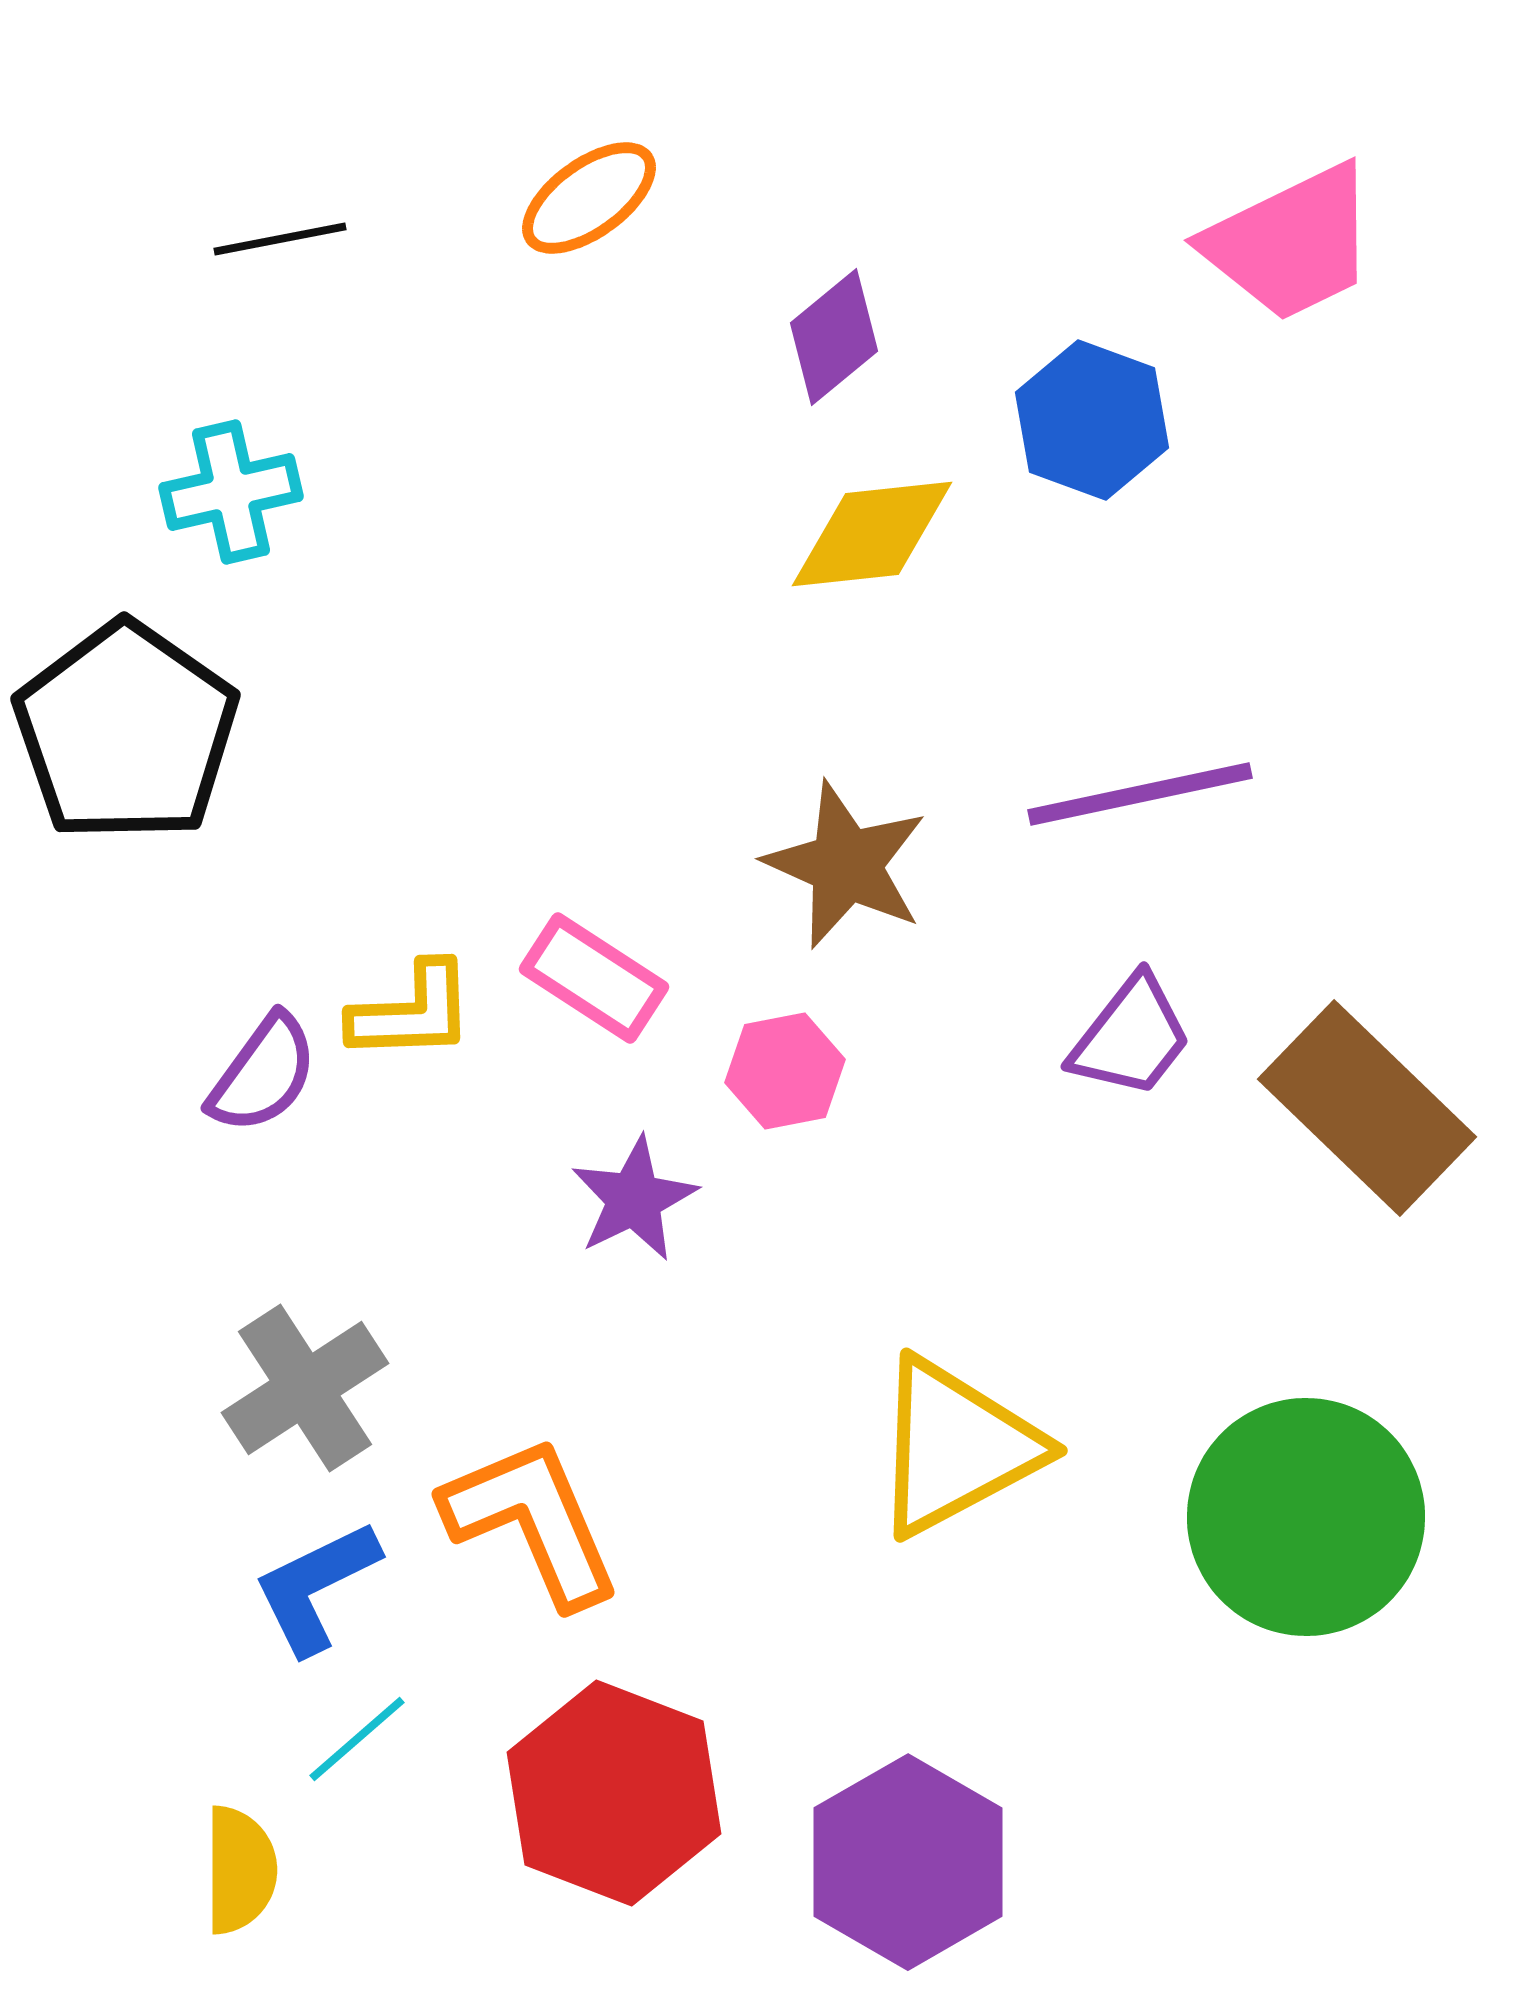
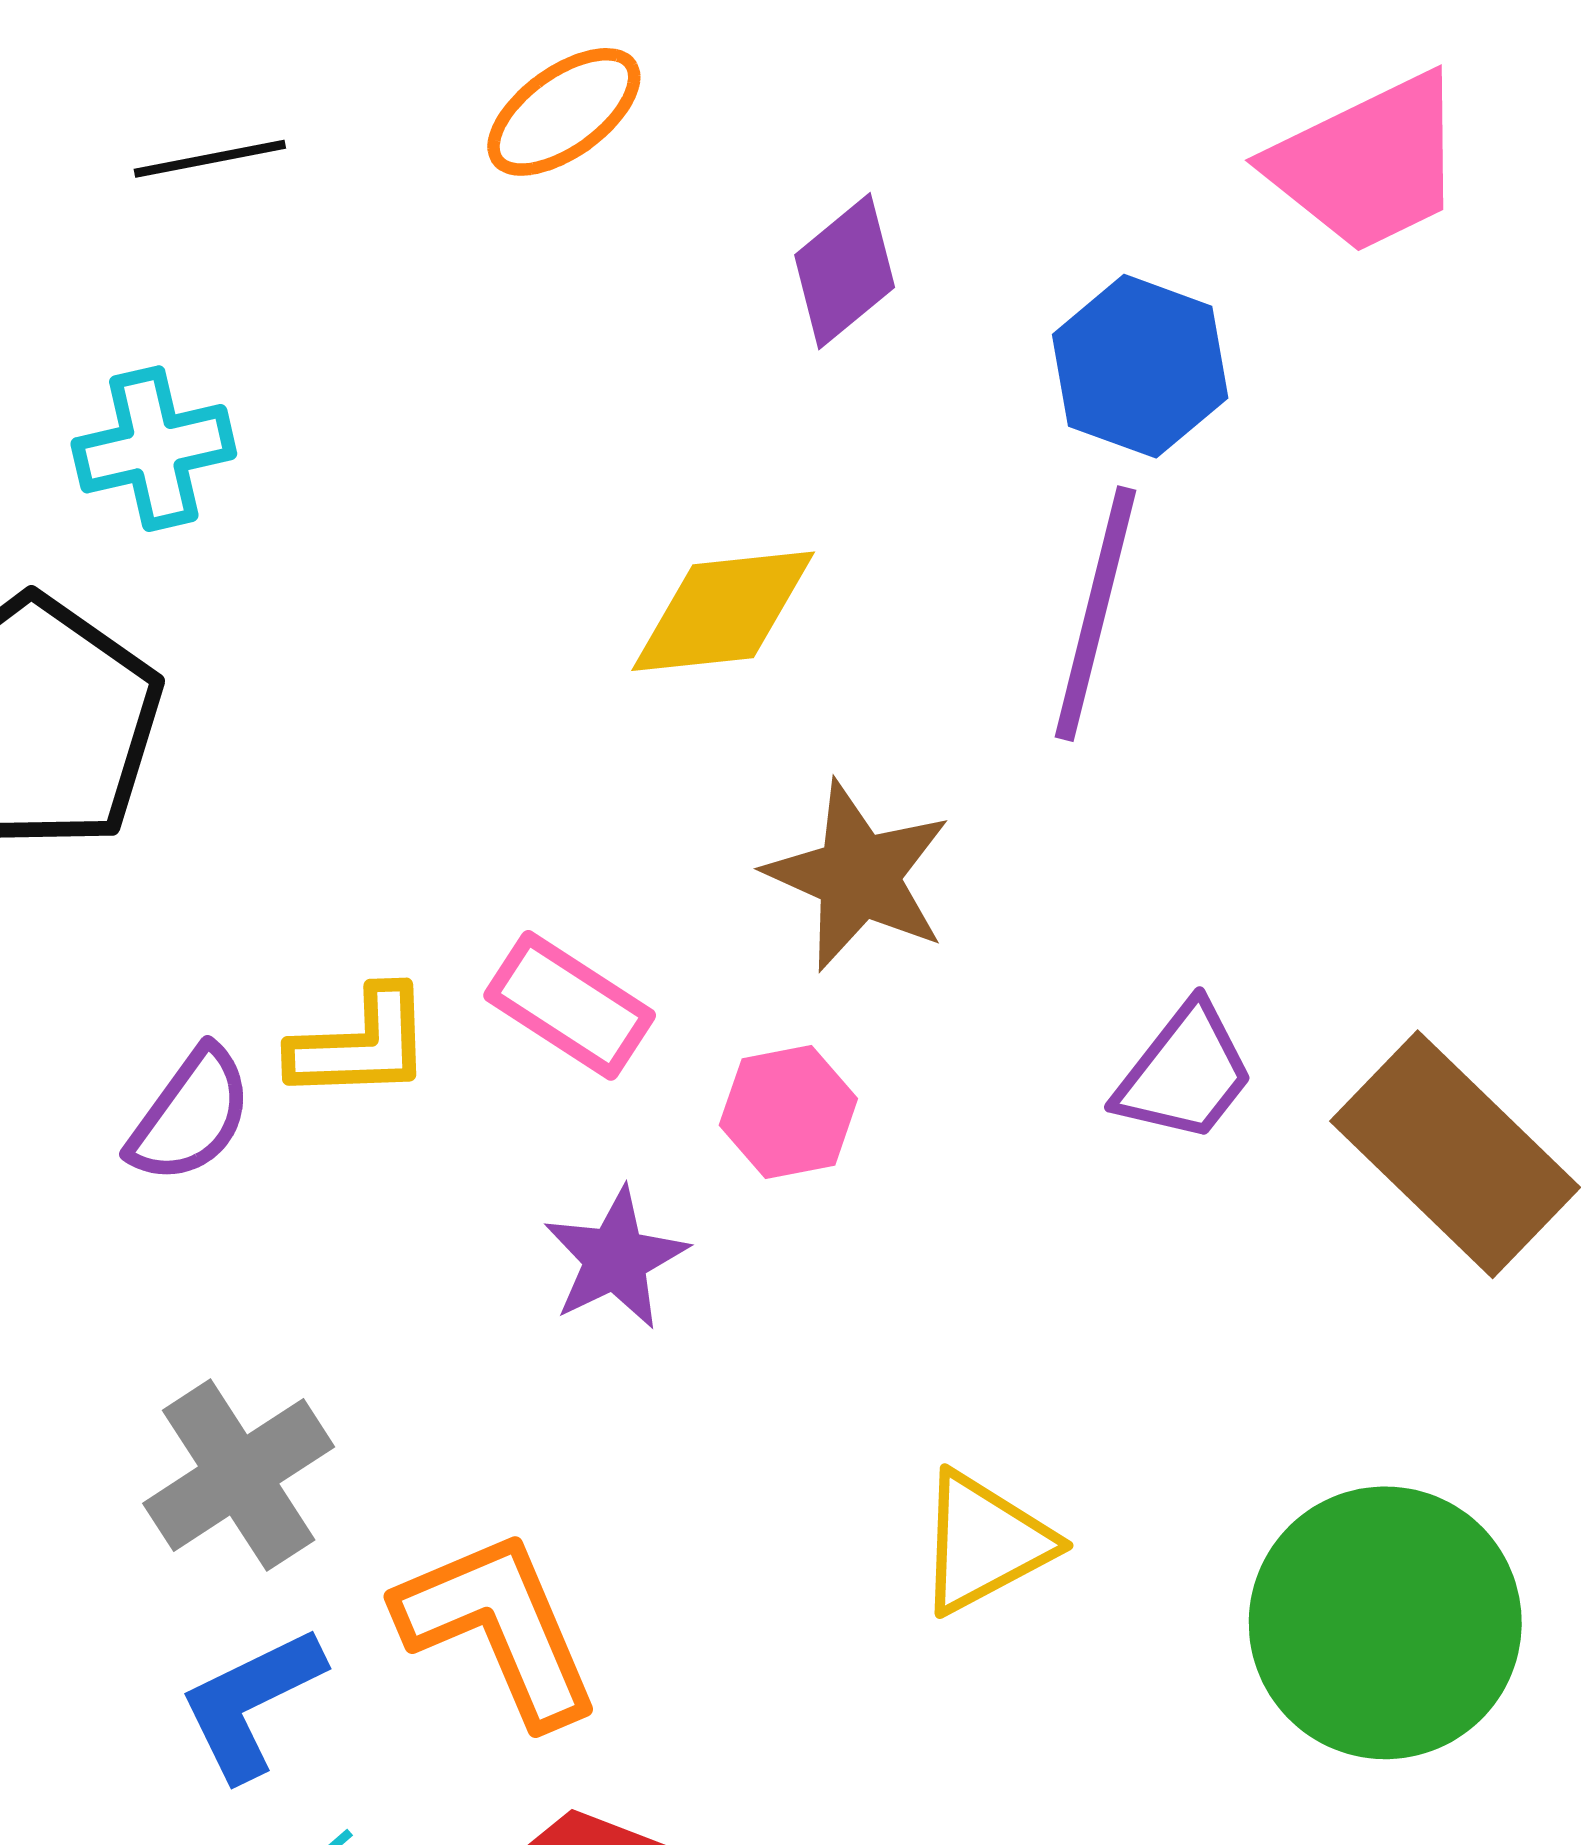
yellow diamond: (872, 534) -> (723, 611), moved
purple line: (1140, 794) -> (1095, 614), moved, turned -64
yellow triangle: (956, 1447) -> (984, 1543), size x0.7

